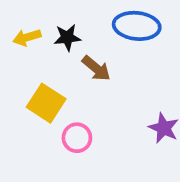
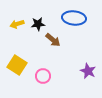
yellow square: (46, 103) -> (17, 65), moved

